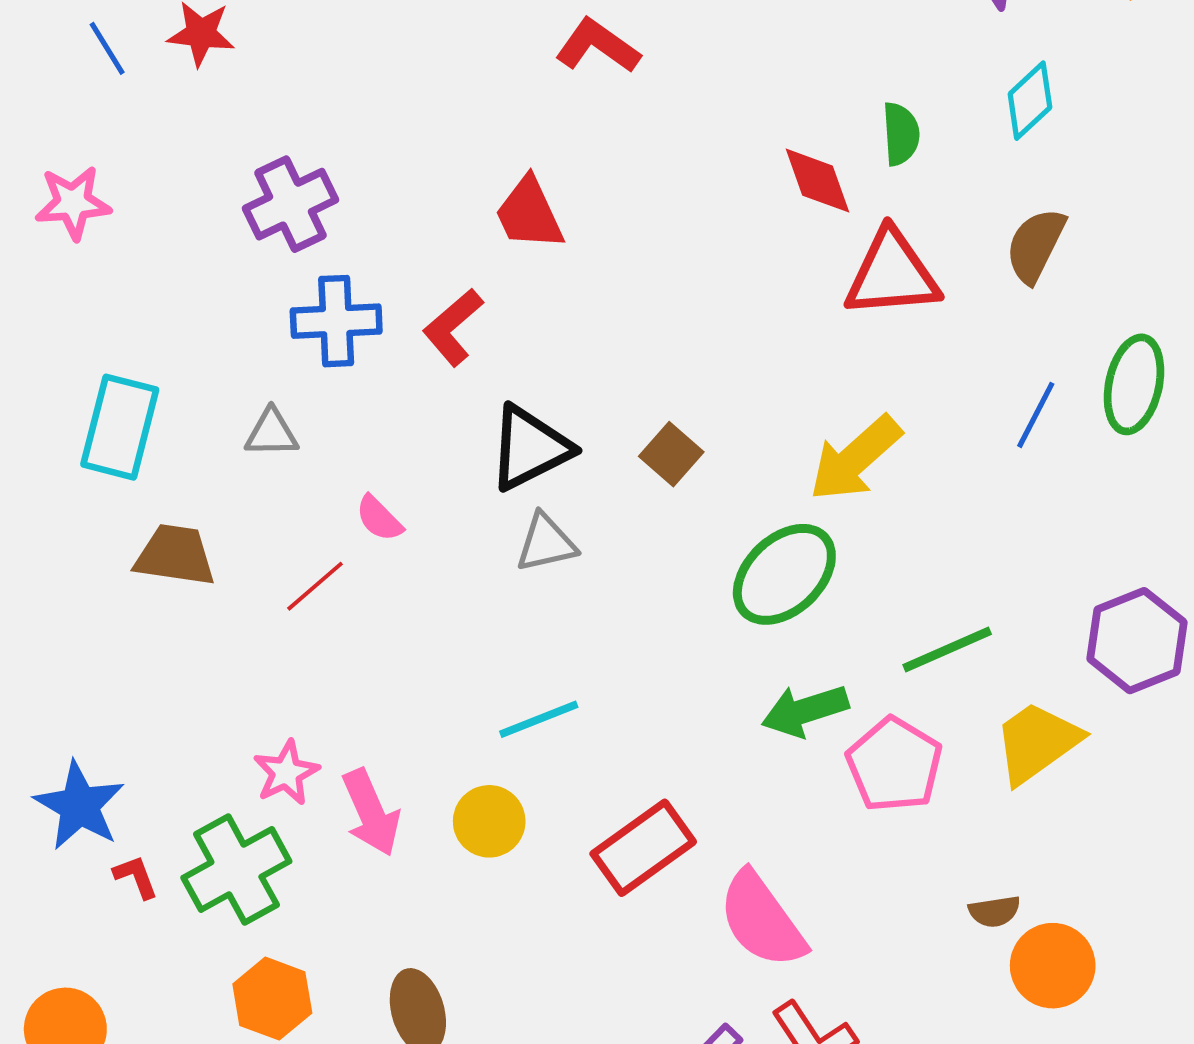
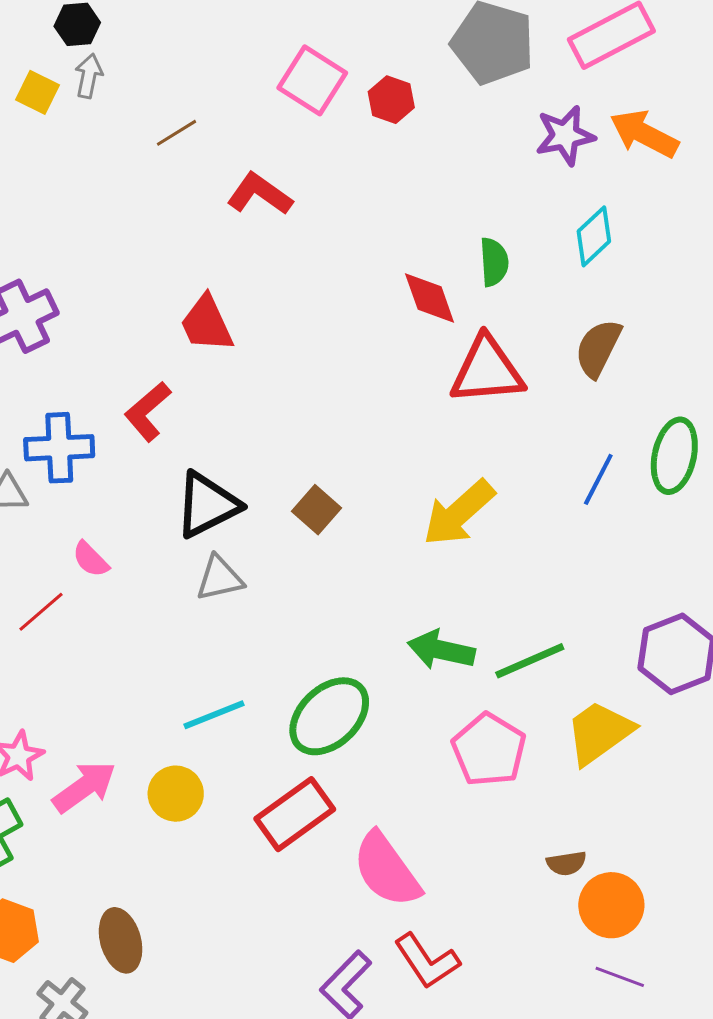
blue cross: (336, 321) -> (59, 448), moved
green ellipse: (784, 574) -> (329, 716), moved
green arrow: (805, 711) -> (441, 650), moved, turned 30
pink arrow: (371, 813) -> (84, 787), turned -102

